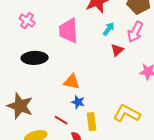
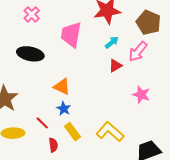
yellow rectangle: (91, 122) -> (72, 132), turned -42

